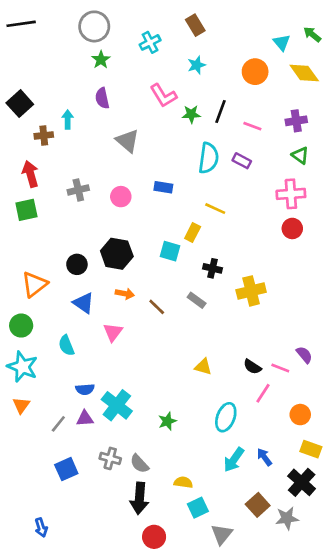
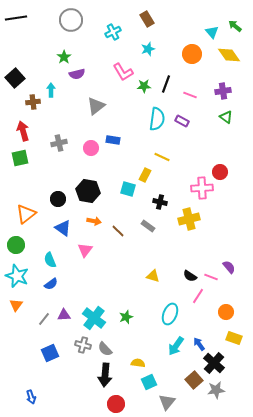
green star: (101, 60) -> (64, 57), moved
purple semicircle: (102, 98) -> (77, 74), turned -91
gray triangle: (127, 141) -> (96, 106), turned 42
blue rectangle: (163, 187) -> (113, 140), moved
pink cross: (291, 194) -> (202, 188), moved
blue semicircle: (85, 389) -> (51, 284), moved, turned -32
cyan cross: (117, 405) -> (94, 318), moved
black cross: (302, 482) -> (214, 363), moved

